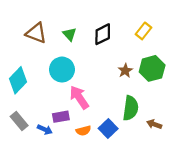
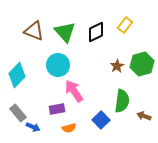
yellow rectangle: (143, 31) -> (125, 25), moved
green triangle: (69, 34) -> (65, 32), size x1.6
blue arrow: (45, 130) -> (33, 127), moved
orange semicircle: (83, 131) -> (69, 128), moved

